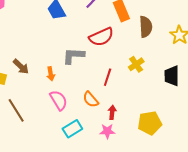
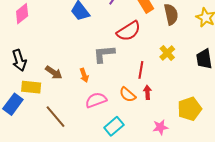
pink semicircle: (59, 100) -> (96, 100), turned -70
red arrow: (112, 112) -> (147, 92), moved
pink star: (107, 131) -> (160, 127), moved

